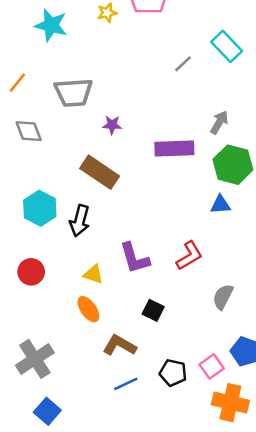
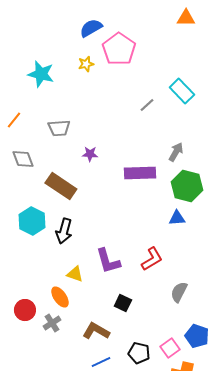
gray trapezoid: (73, 92) -> (59, 128), size x0.7
brown rectangle: (100, 172) -> (61, 186), moved
red circle: (31, 272) -> (25, 310), moved
orange ellipse: (88, 309) -> (60, 297), moved
gray cross: (35, 359) -> (52, 323), moved, size x0.6

